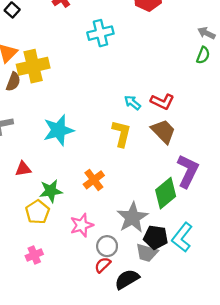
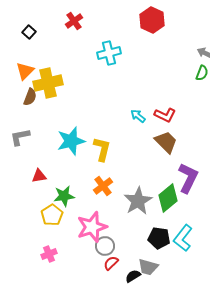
yellow L-shape: (121, 134) -> (102, 149), moved
gray star: (132, 217) -> (138, 201), moved
pink star: (82, 225) -> (92, 227), size x1.4
gray circle: (107, 246) -> (105, 246), moved
gray trapezoid: (147, 253) -> (148, 267), moved
black semicircle: (127, 279) -> (133, 276), size x0.7

